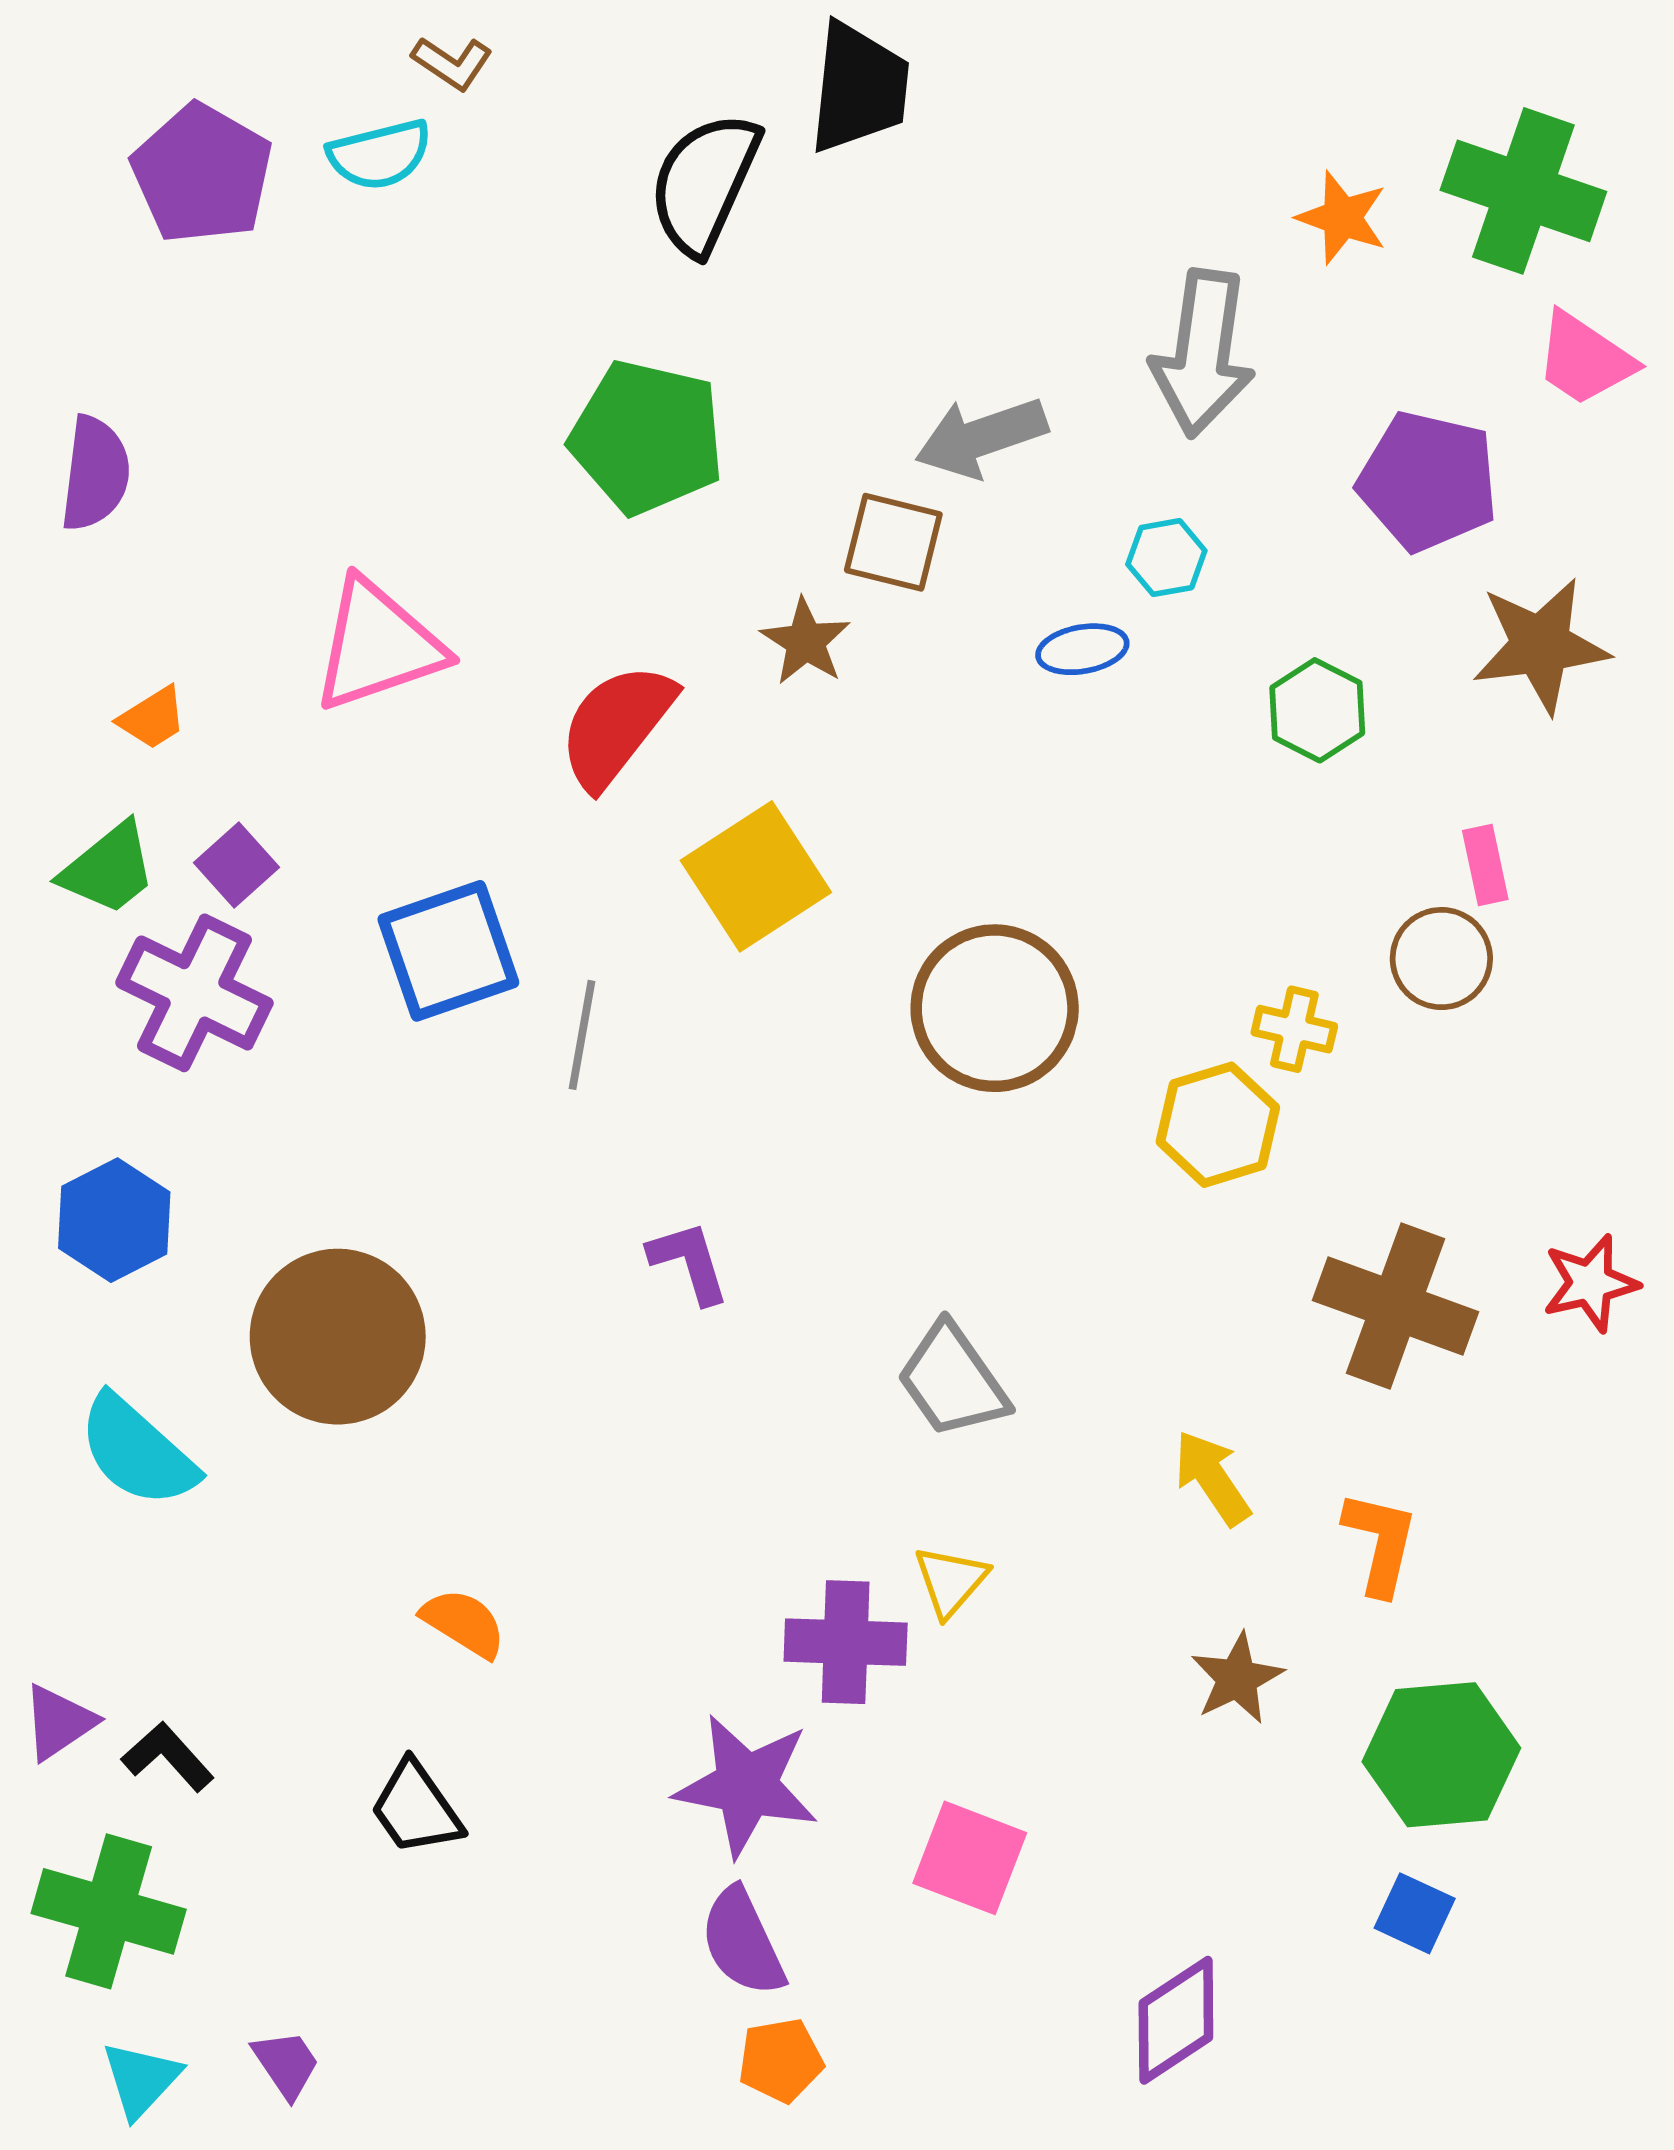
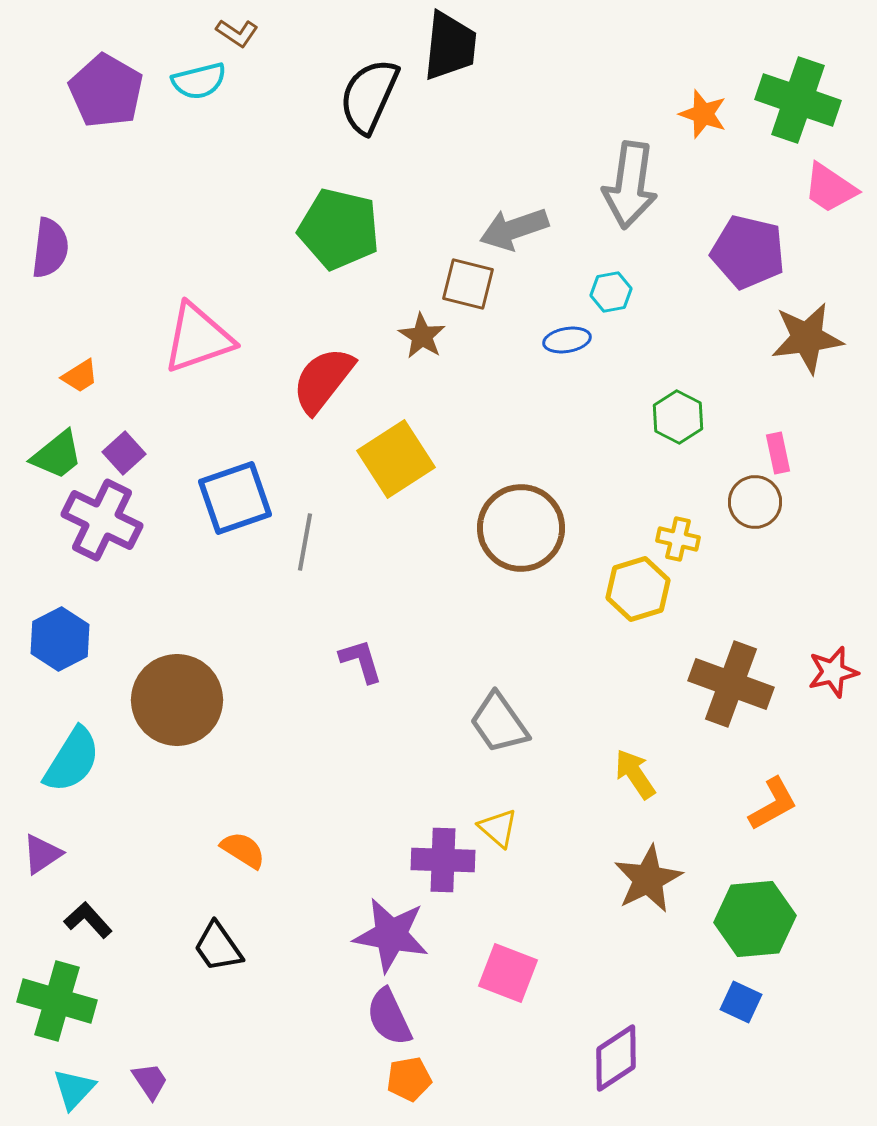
green hexagon: (1317, 710) -> (678, 417), moved
cyan semicircle: (137, 1451) -> (72, 760), turned -100
orange L-shape: (1380, 1543) -> (773, 804), moved, turned 48
yellow triangle: (951, 1581) -> (498, 828), turned -30
brown star: (1237, 1678) -> (648, 879), size x1.4
purple triangle: (59, 1722) -> (42, 854), moved

